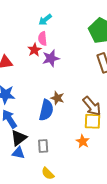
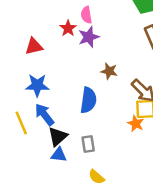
pink semicircle: (42, 39) -> (86, 15), moved
brown star: (57, 98) -> (109, 71), moved
orange star: (83, 141) -> (136, 124), moved

